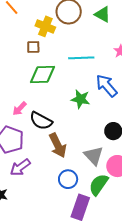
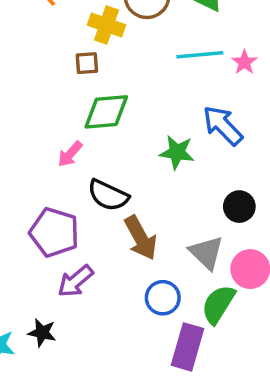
cyan line: (81, 58) -> (200, 55), moved
pink arrow: (19, 109) -> (70, 154), moved

